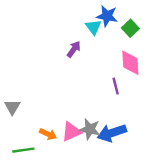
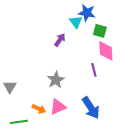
green square: (130, 28) -> (100, 31), moved, turned -32
gray star: (90, 129) -> (56, 80), moved, turned 30
blue arrow: (112, 133) -> (91, 108), turned -105

